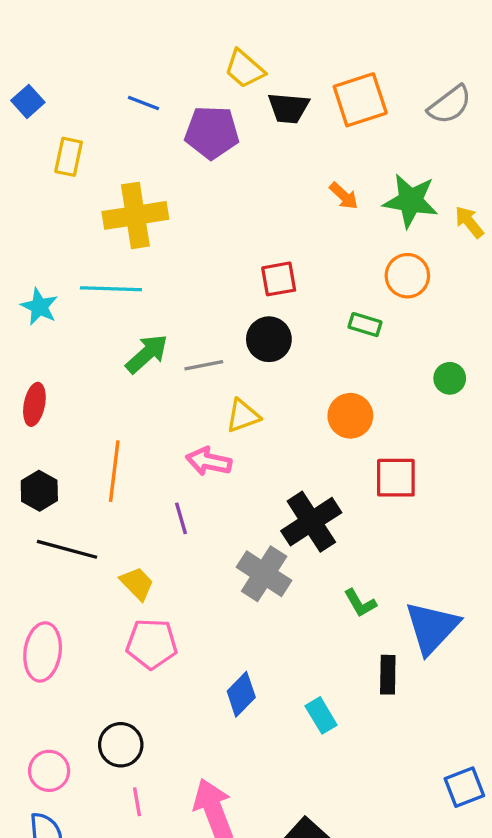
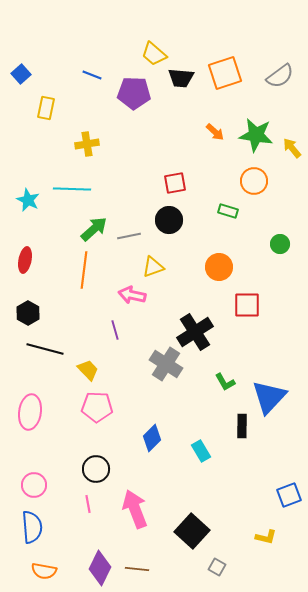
yellow cross: (135, 215) -> (87, 144), size x0.6
orange line: (114, 471) -> (84, 270), moved
black circle: (121, 745) -> (96, 469), moved

